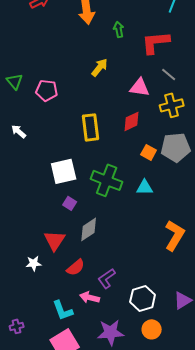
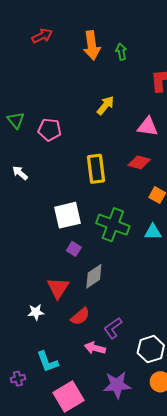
green arrow: (119, 29) -> (121, 52), moved
red diamond: (132, 121) -> (139, 162), turned 40
cyan L-shape: (63, 310) -> (47, 362), moved

